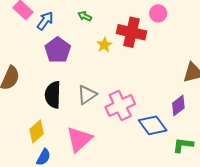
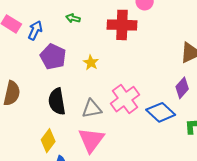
yellow star: (104, 45) -> (91, 63), moved
gray triangle: (87, 95) -> (92, 109), moved, turned 35

